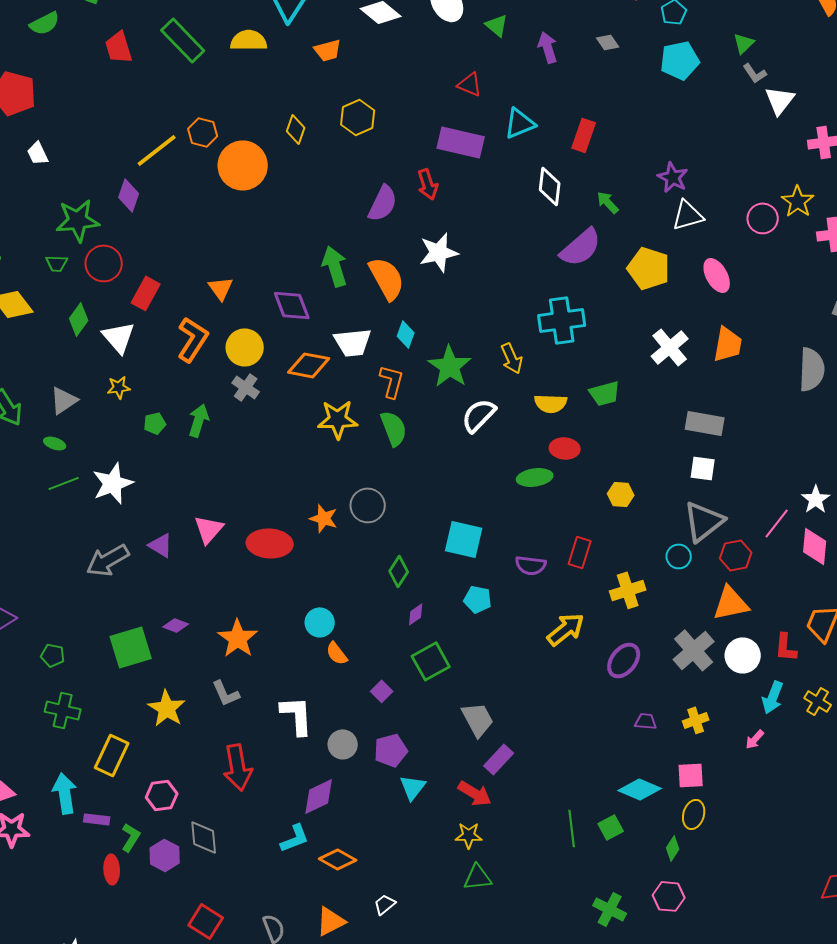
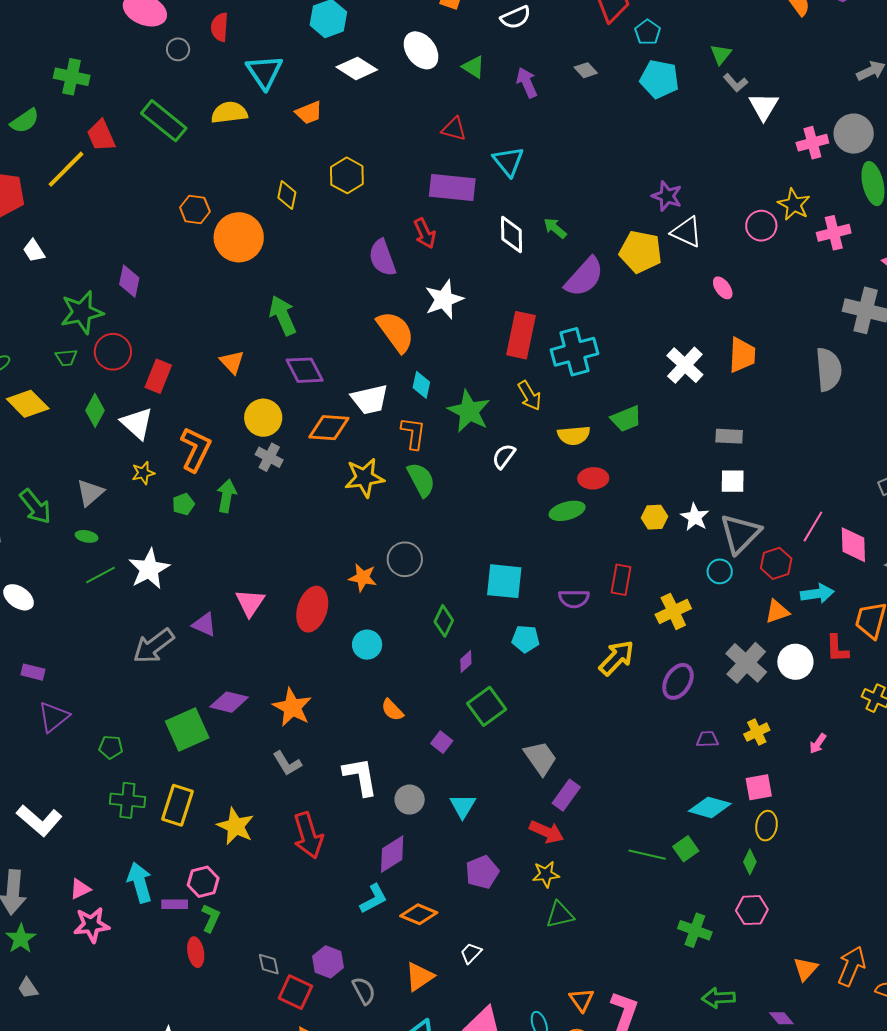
cyan pentagon: (680, 60) -> (659, 79), turned 30
cyan triangle: (520, 123) -> (508, 161), turned -40
red rectangle: (584, 135) -> (521, 335), moved, size x1.4
yellow line: (157, 150) -> (66, 169), moved
white diamond: (550, 186) -> (511, 235), moved
green arrow: (608, 202) -> (555, 228), moved
purple semicircle: (383, 203) -> (382, 258), turned 141
white triangle: (688, 215) -> (686, 232), turned 48
green arrow: (335, 266) -> (283, 315), moved
yellow pentagon: (649, 268) -> (641, 252), moved
pink ellipse: (717, 275) -> (723, 288), size x0.7
orange L-shape: (193, 339) -> (196, 449), moved
white semicircle: (479, 415) -> (504, 456), size x0.7
gray rectangle: (705, 423) -> (729, 436), size x0.7
white star: (816, 499) -> (695, 517), moved
red ellipse: (270, 543) -> (312, 609), turned -69
orange triangle: (731, 603) -> (777, 612), size x0.7
cyan circle: (320, 622) -> (367, 645), moved
purple diamond: (176, 625) -> (229, 702), size x1.5
cyan arrow: (773, 697) -> (817, 594), moved, turned -112
yellow star: (167, 708) -> (235, 826), moved
purple pentagon: (391, 750) -> (482, 872), moved
yellow rectangle: (112, 755) -> (177, 805), moved
cyan triangle: (413, 787) -> (463, 806), moved
pink hexagon: (162, 795) -> (203, 882), moved
green line: (572, 828) -> (647, 855), turned -63
gray diamond: (204, 837) -> (269, 964), moved, size x0.7
purple hexagon: (165, 855) -> (328, 962), moved

